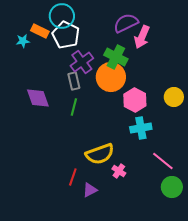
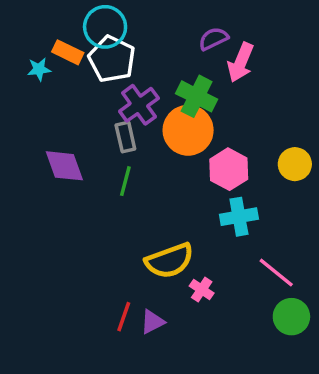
purple semicircle: (126, 23) -> (214, 39), size x0.7
red line: (73, 177) -> (124, 317), moved

